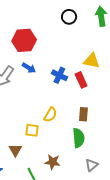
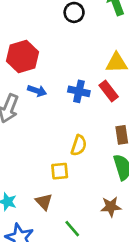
brown star: (53, 162) -> (111, 207), moved

